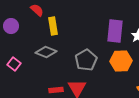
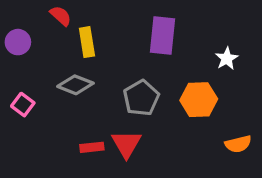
purple rectangle: (115, 31) -> (163, 35), moved

